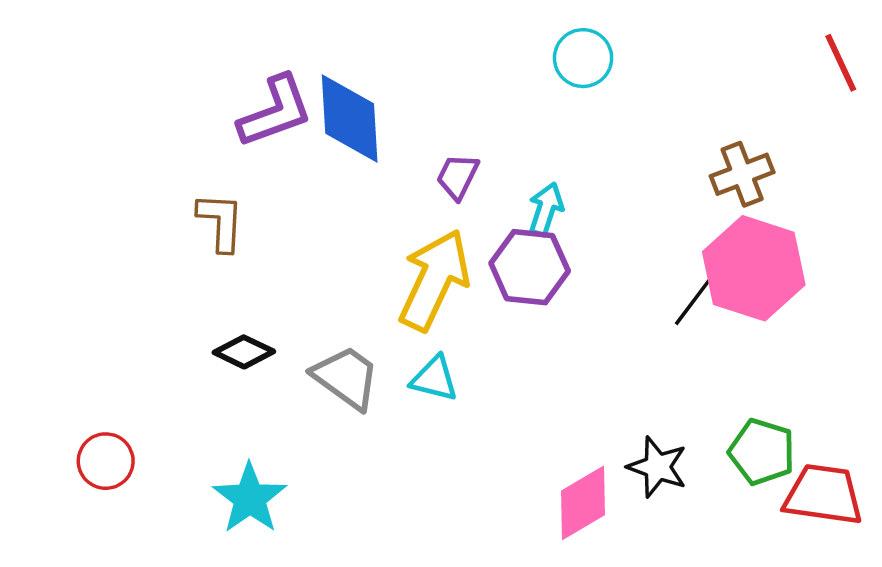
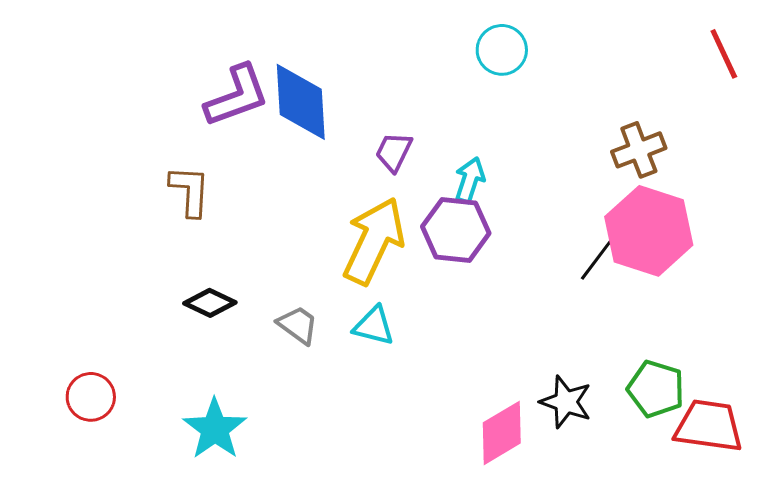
gray trapezoid: (346, 377) -> (298, 325), size x0.7

